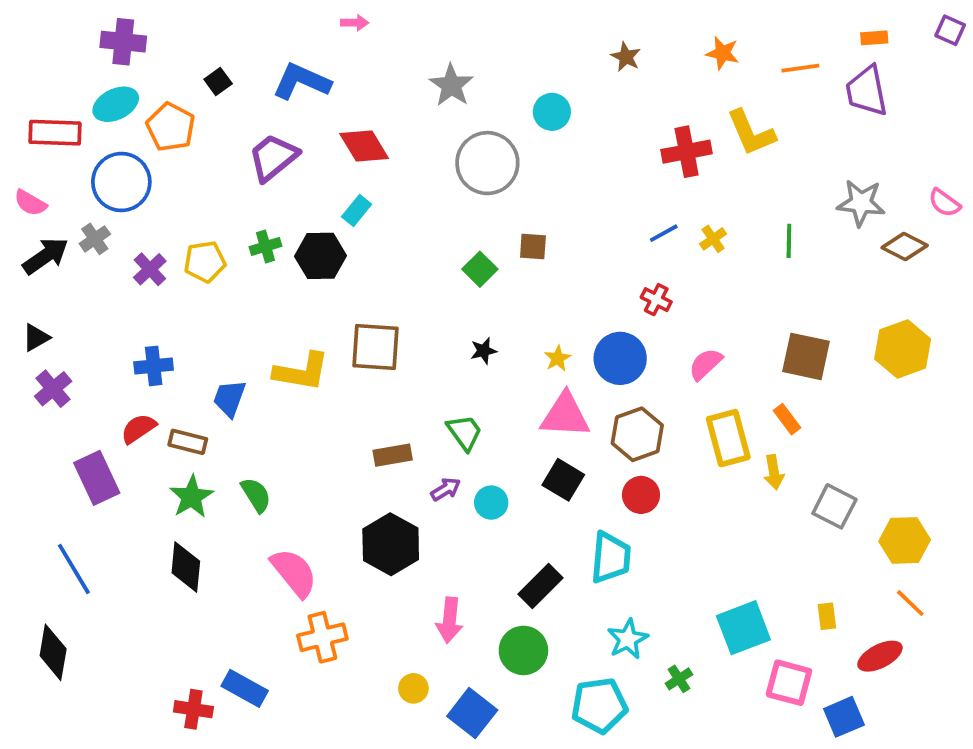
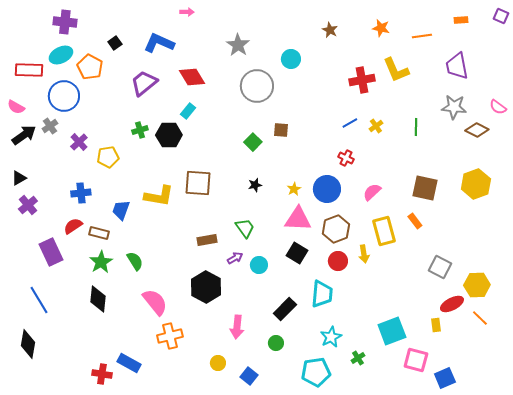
purple trapezoid: (867, 91) -> (457, 66), moved
yellow pentagon: (205, 262) -> (108, 157), moved
yellow arrow: (774, 472) -> (364, 254), moved
green circle: (523, 650) -> (276, 343), size x0.6
red ellipse: (880, 656) -> (452, 304), moved
blue square: (472, 713) -> (249, 376), size x0.7

